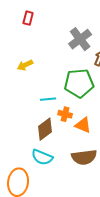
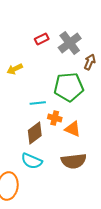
red rectangle: (28, 18) -> (42, 39), moved, turned 48

